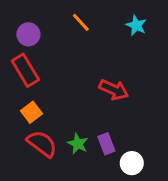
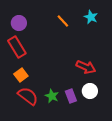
orange line: (81, 22) -> (63, 21), moved
red arrow: (114, 90) -> (86, 67), moved
white circle: (132, 163) -> (90, 91), moved

